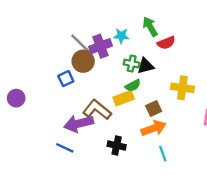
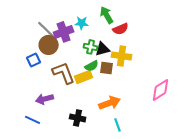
yellow cross: (182, 88) -> (122, 56), moved
brown square: (154, 109) -> (107, 68), moved, turned 32
brown L-shape: (97, 110) -> (64, 73), moved, turned 30
purple arrow: (79, 124) -> (45, 99), size x0.7

